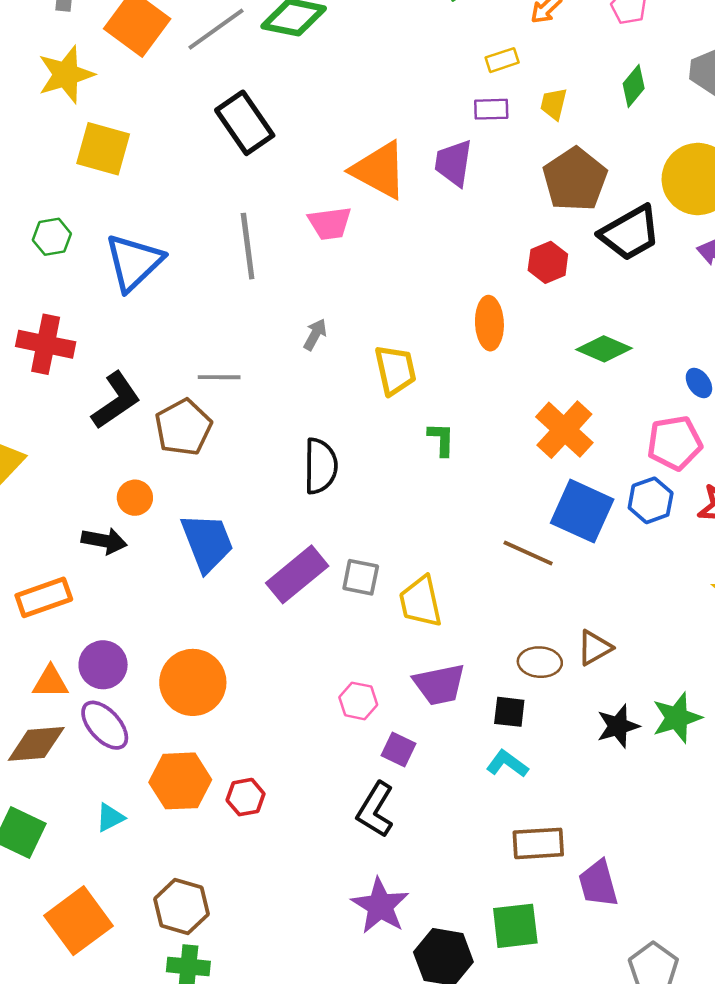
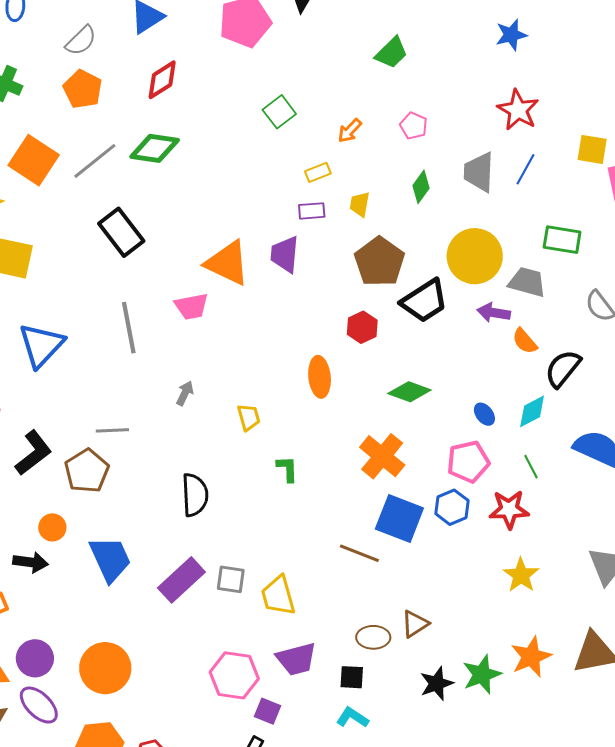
yellow trapezoid: (395, 370) -> (249, 417), size x0.7
pink hexagon: (358, 701) -> (234, 675), size x1.6

